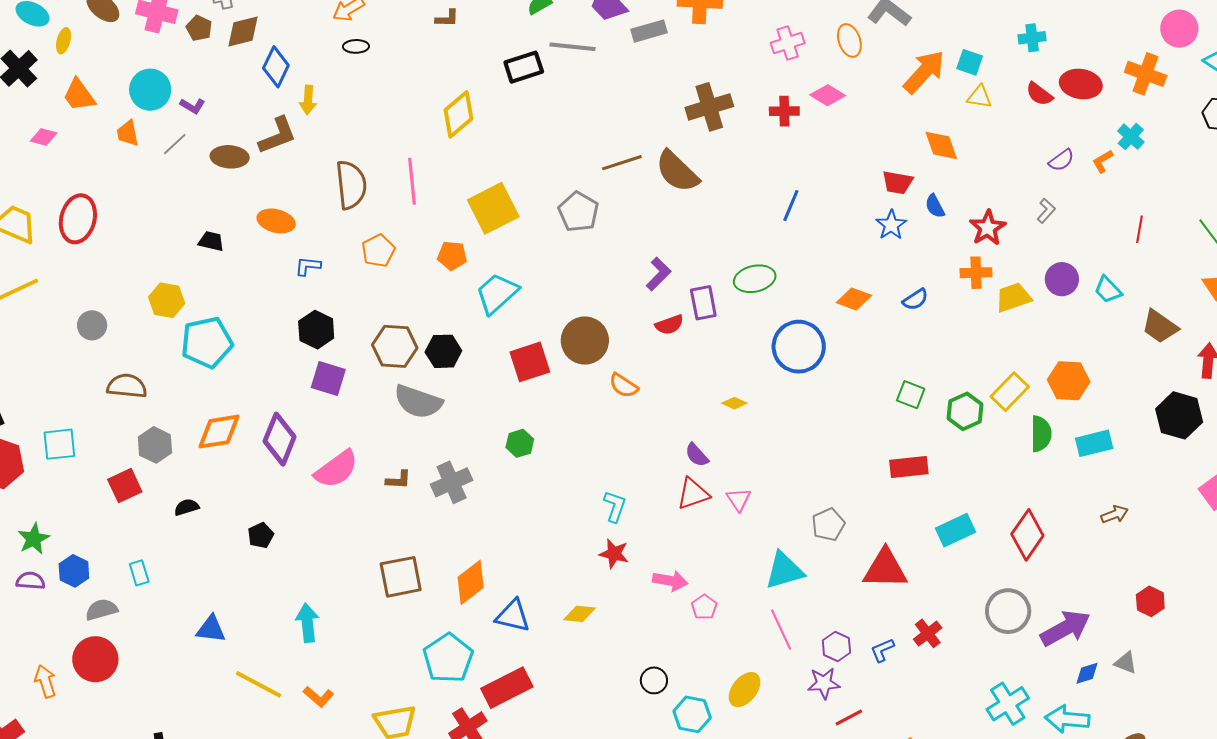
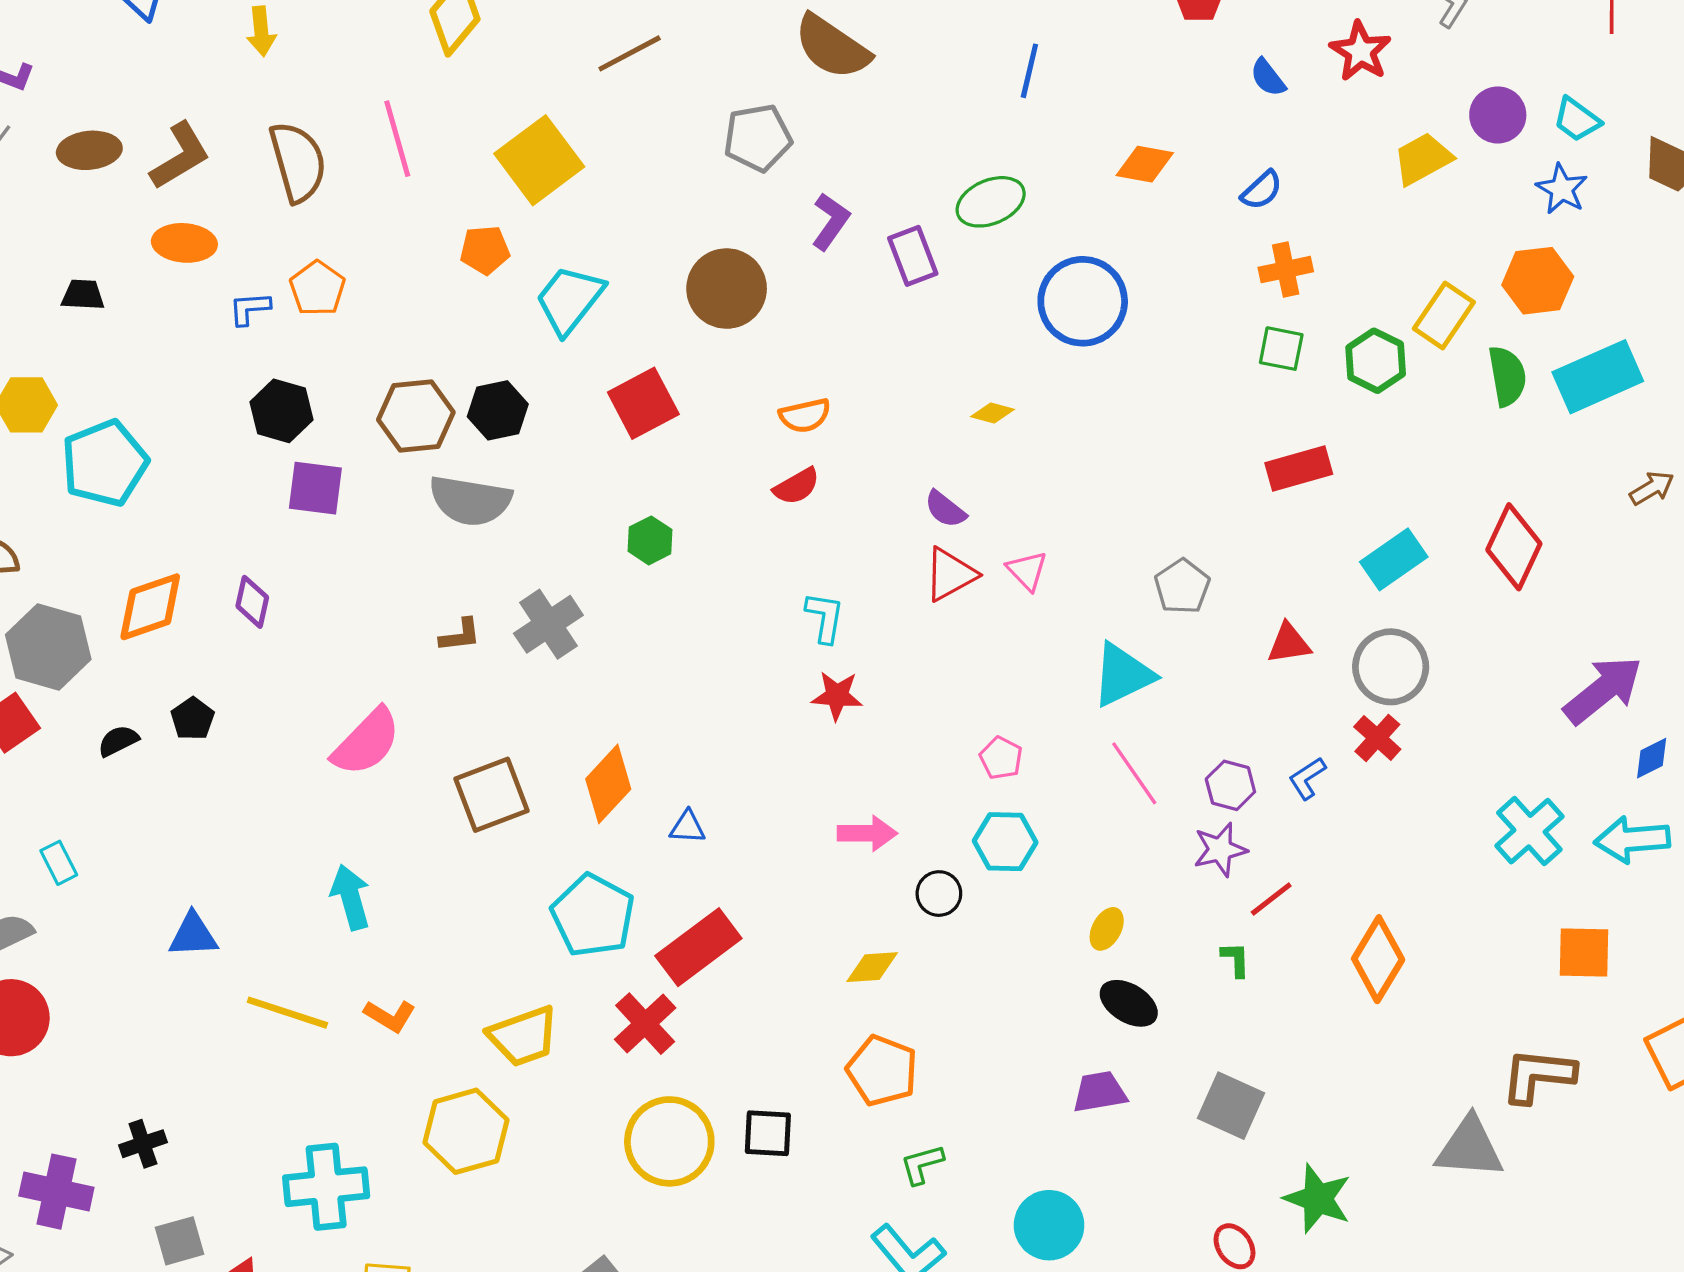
yellow arrow: (308, 100) -> (261, 31), moved
brown L-shape: (278, 136) -> (180, 156), moved
brown line: (622, 163) -> (630, 53), moved
blue semicircle: (935, 206) -> (1268, 78), moved
gray pentagon: (578, 212) -> (758, 138), moved, turned -30
blue star: (891, 225) -> (1562, 189), moved
orange pentagon: (378, 251) -> (317, 288), moved
orange cross: (976, 273) -> (1286, 270), moved
orange diamond: (854, 299) -> (1145, 164), moved
red semicircle: (669, 325) -> (797, 486), moved
brown circle: (585, 341) -> (727, 289), moved
orange semicircle: (624, 386) -> (805, 415), turned -36
purple diamond: (280, 439) -> (252, 602), size x0.6
cyan rectangle: (1094, 443) -> (1598, 377), size x1.4
gray hexagon: (155, 445) -> (48, 647), size x1.4
pink semicircle: (336, 469) -> (366, 742), moved
black pentagon: (261, 535) -> (193, 719), moved
red triangle: (885, 569) -> (1289, 643), size x0.6
pink arrow: (670, 581) -> (867, 833), moved
gray circle: (1008, 611) -> (1391, 667), moved
yellow diamond: (580, 614) -> (872, 967), moved
blue triangle: (513, 616) -> (688, 827), size x0.6
yellow ellipse: (745, 690) -> (1107, 929), moved, size x0.7
cyan hexagon: (692, 714) -> (1005, 842), moved

